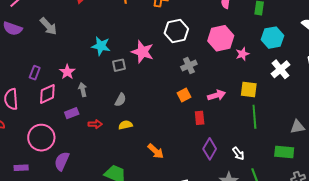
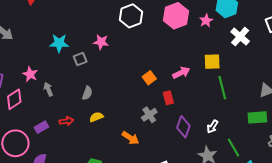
pink star: (143, 52) -> (101, 42), size x0.7
pink star: (242, 54) -> (206, 21), moved
gray cross: (189, 65) -> (149, 115), moved
purple rectangle: (72, 113) -> (41, 127), moved
white arrow: (238, 154) -> (212, 127), turned 80

